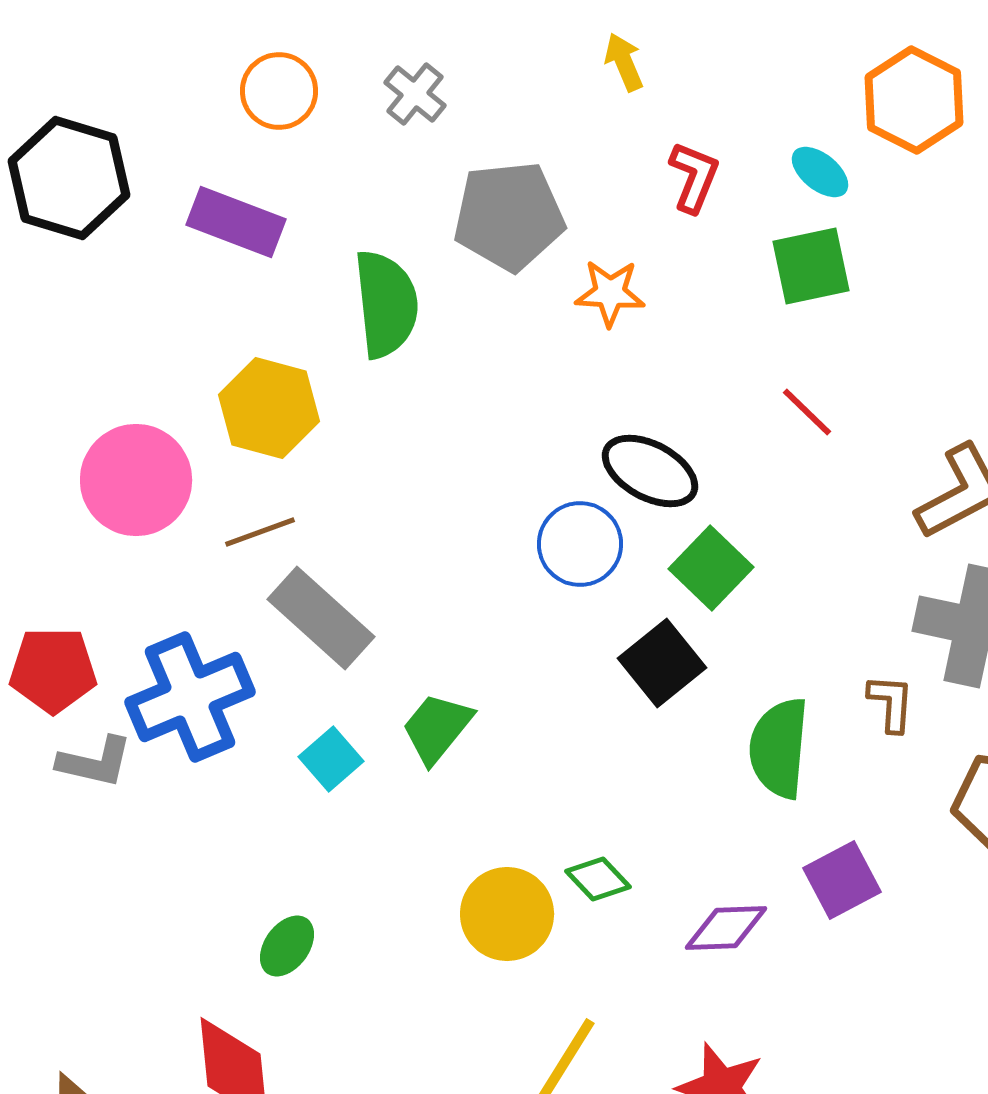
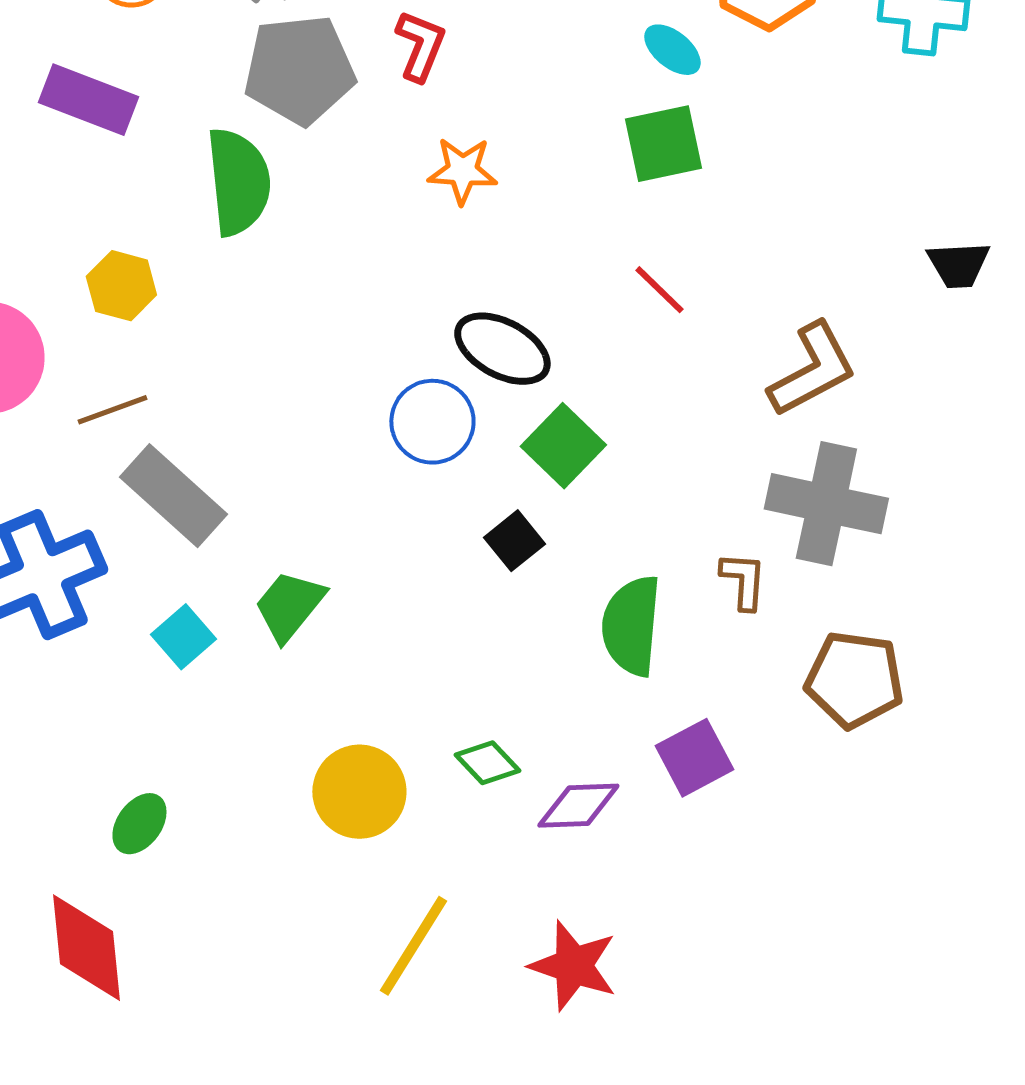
red L-shape: (694, 177) -> (420, 46), moved
gray pentagon: (509, 216) -> (299, 70), moved
yellow hexagon: (269, 408) -> (121, 286), size x0.7
black square: (662, 663) -> (514, 541), size x0.7
green diamond: (598, 879) -> (487, 763), moved

